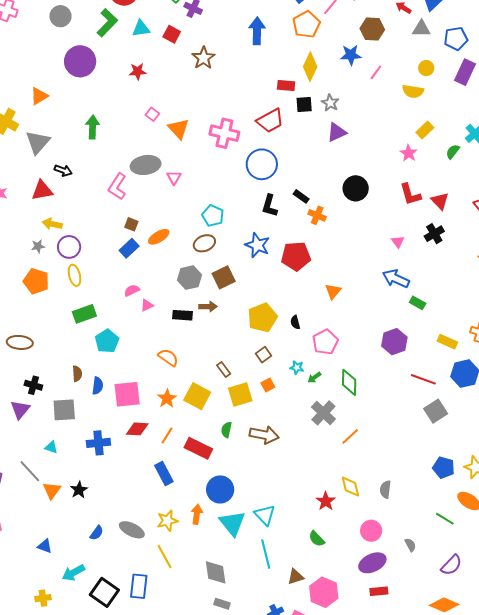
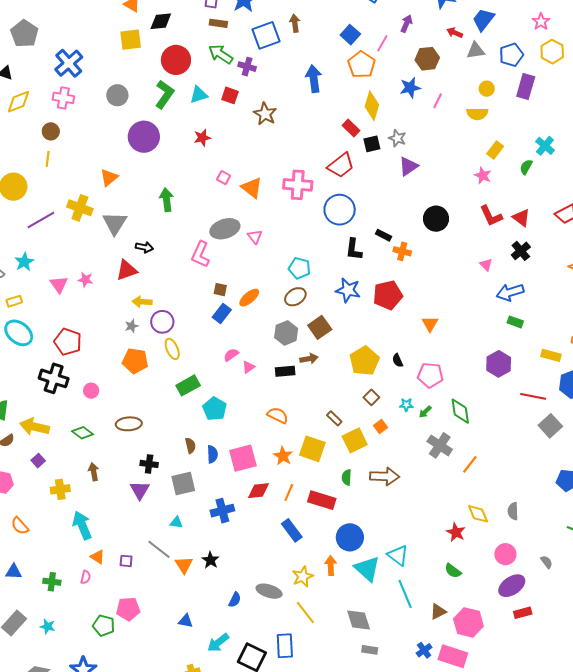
red rectangle: (286, 85) -> (351, 128), turned 48
blue arrow: (396, 279) -> (510, 292), moved, turned -32
pink pentagon: (325, 342) -> (430, 375), turned -30

